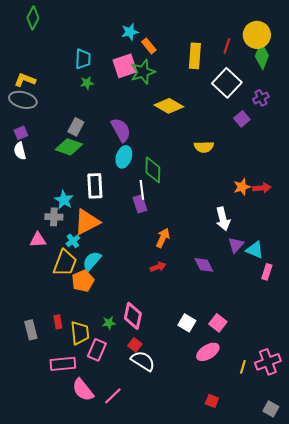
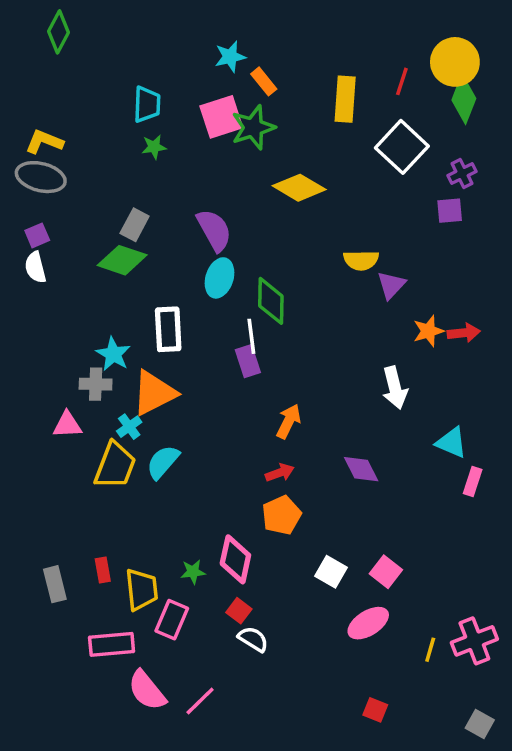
purple square: (242, 119) -> (450, 211), moved, turned 35
purple triangle: (236, 245) -> (391, 285), moved
orange pentagon: (83, 281) -> (281, 515), moved
white semicircle: (143, 361) -> (253, 639), size x0.7

